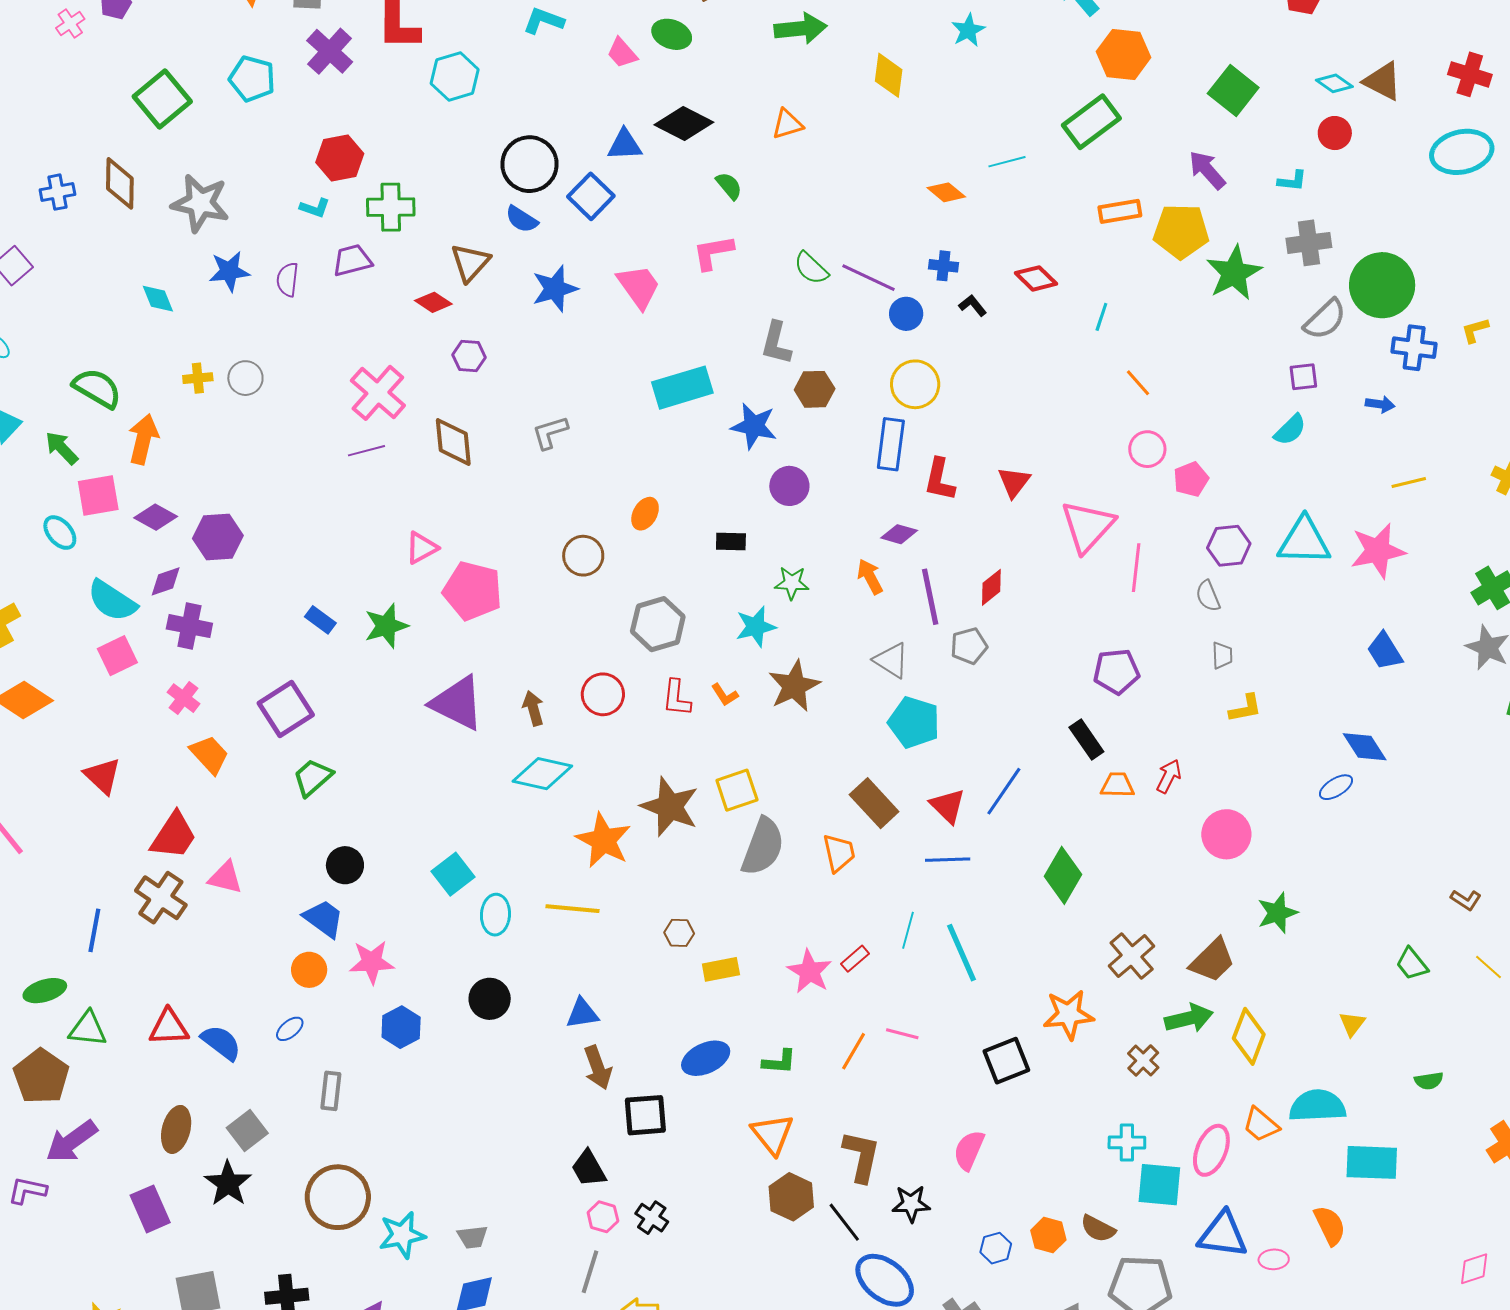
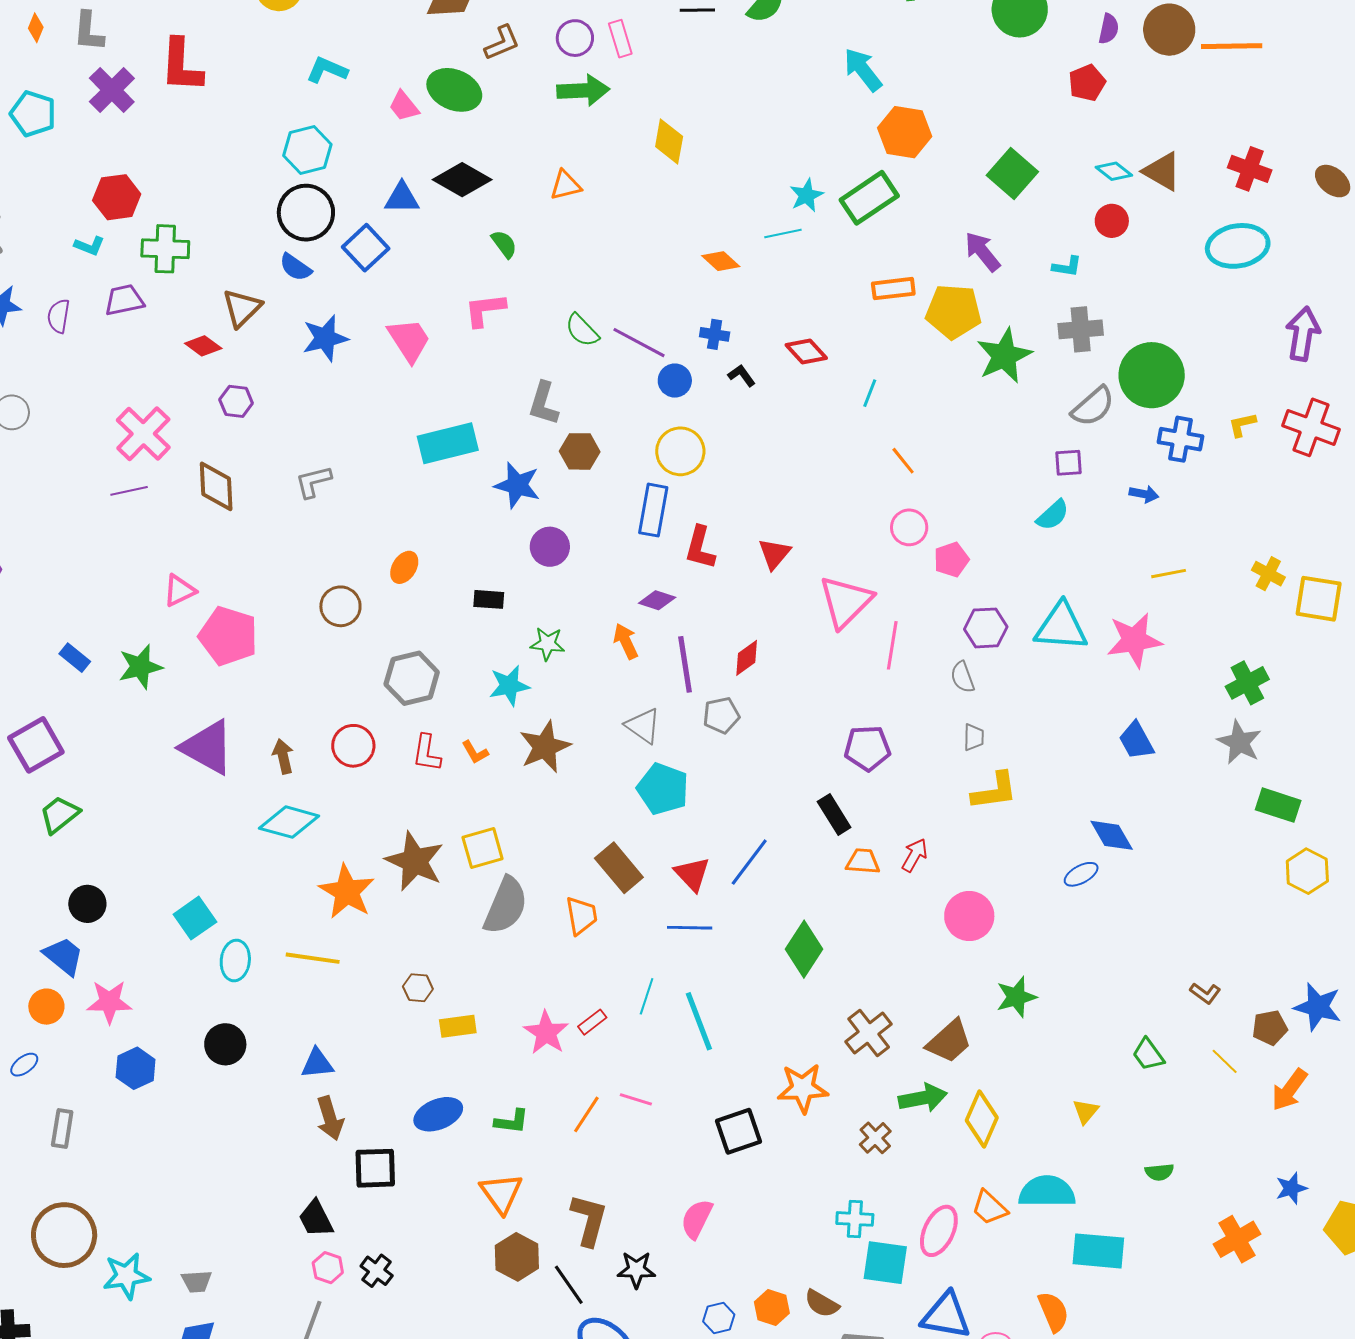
cyan star: (968, 30) -> (806, 195), moved
green ellipse: (672, 34) -> (454, 90), size x1.4
cyan hexagon: (455, 76) -> (307, 150), moved
yellow L-shape: (1245, 708) -> (994, 791), size x1.4

